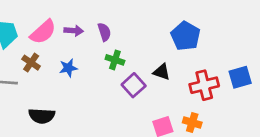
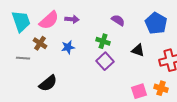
purple semicircle: (104, 32) -> (118, 20), moved, turned -40
purple square: (134, 85) -> (105, 61), moved
black semicircle: (42, 116) -> (48, 83), turned -42

